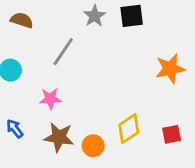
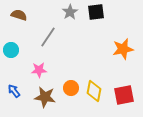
yellow diamond: (129, 129) -> (94, 91), turned -45
red square: (172, 134) -> (124, 95), size x1.5
orange circle: (93, 146) -> (71, 88), moved

